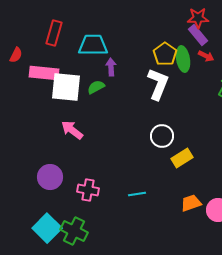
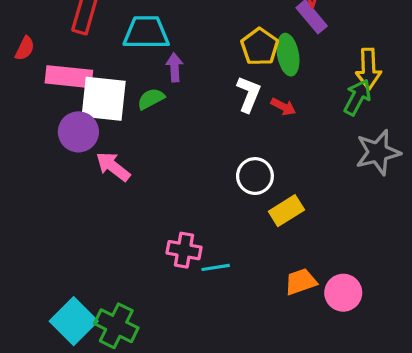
red arrow: (206, 56) -> (283, 107), moved
white L-shape: (158, 84) -> (249, 94), size x0.7
purple circle: (50, 177) -> (78, 132), moved
pink cross: (88, 190) -> (184, 250), moved

